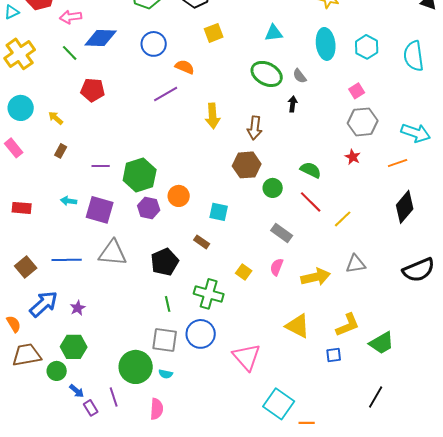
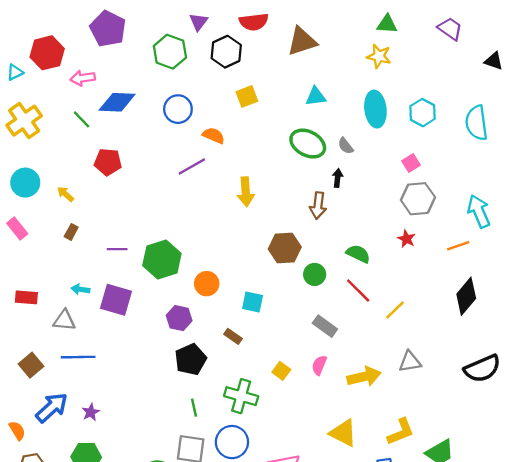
brown arrow: (255, 128) -> (318, 206), moved
cyan arrow: (416, 133) -> (479, 211), turned -132
purple hexagon: (149, 208) -> (179, 318), moved
gray triangle: (113, 253) -> (64, 320), moved, size x0.7

